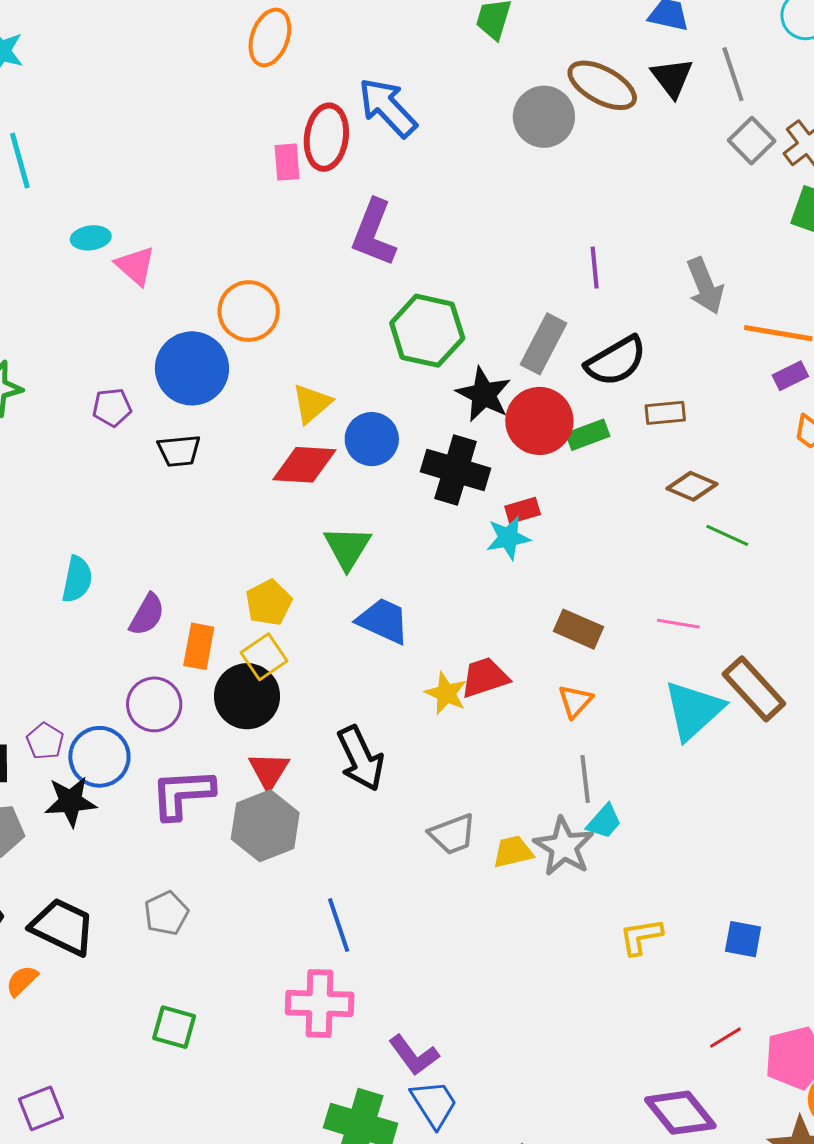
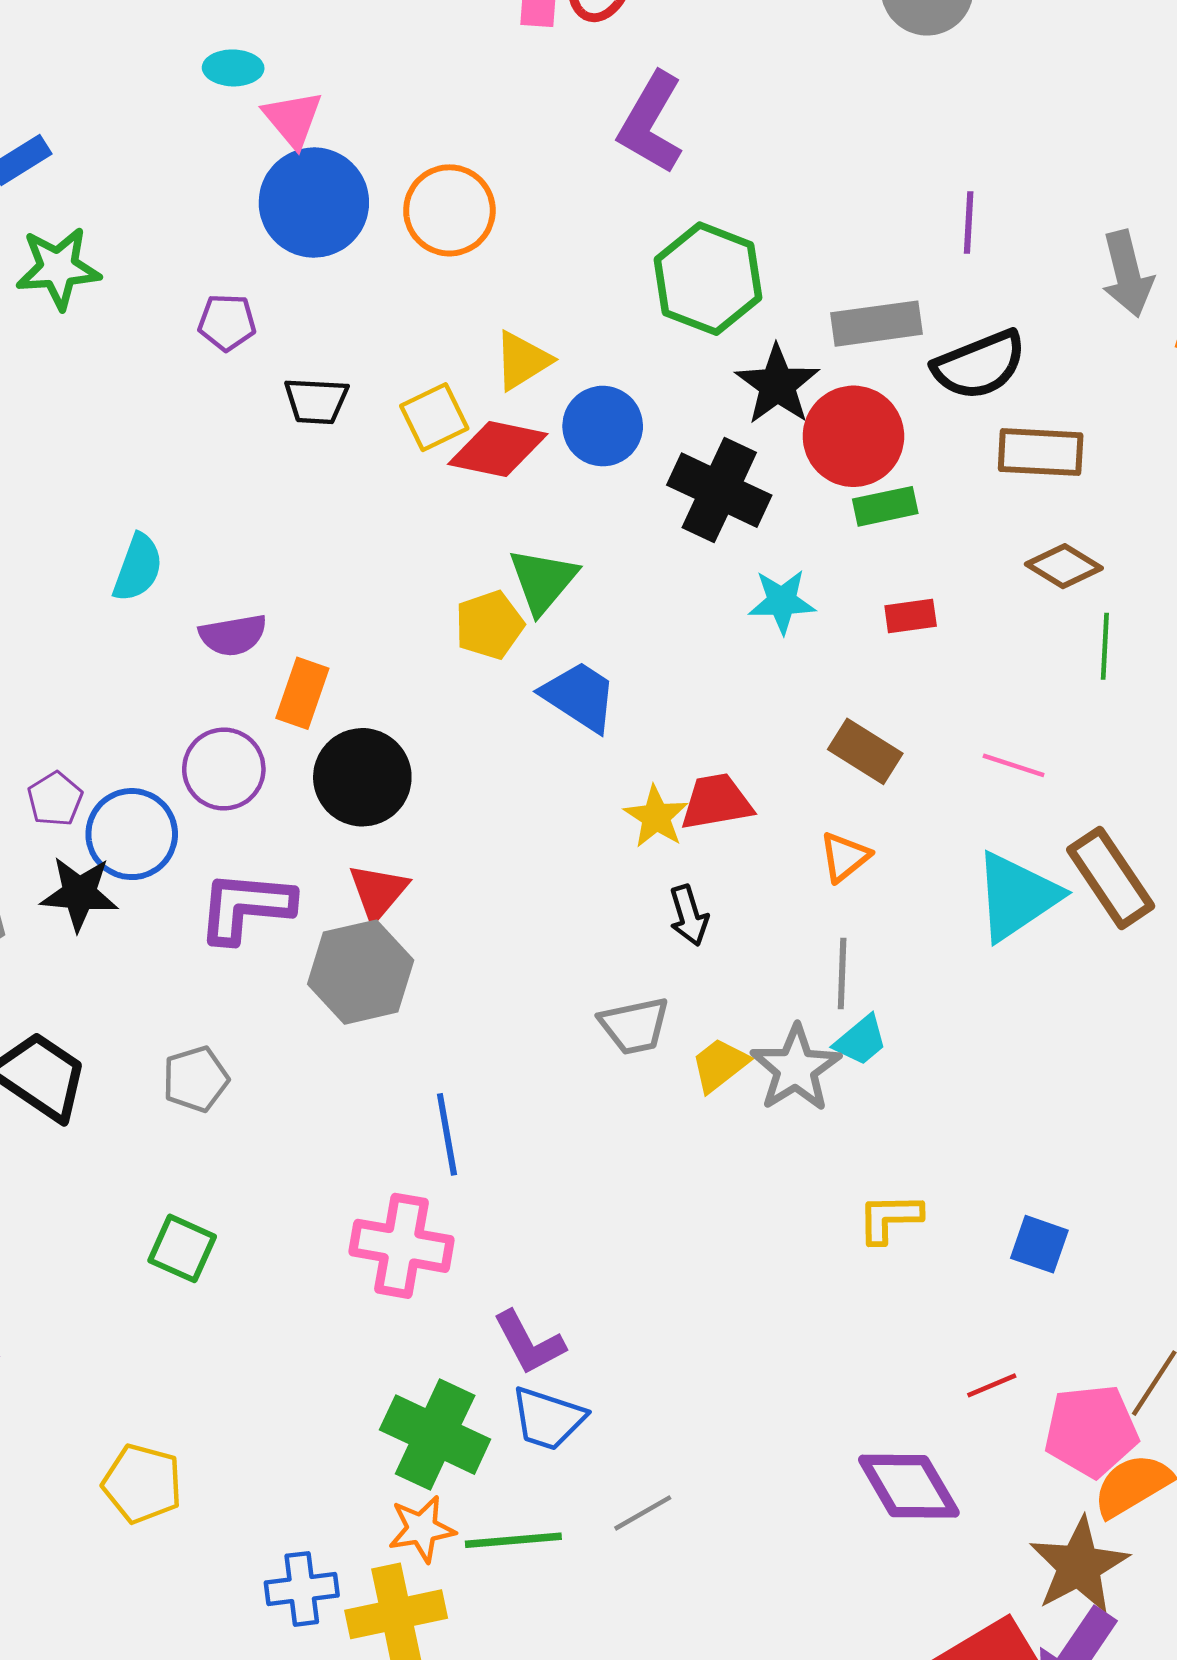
gray rectangle: (543, 344) -> (876, 324), turned 46
blue circle: (192, 368) -> (314, 203), moved
brown rectangle: (665, 413) -> (1041, 452), size x1.4
green rectangle: (588, 435) -> (885, 506), moved
red rectangle: (523, 510) -> (911, 616), moved
green line: (727, 535) -> (1105, 646), turned 60
yellow pentagon: (269, 603) -> (489, 625), moved
purple semicircle: (147, 615) -> (233, 635), turned 42
yellow square: (264, 657) -> (434, 417), moved
black arrow: (361, 758) -> (689, 915), moved, size x0.6
yellow trapezoid: (513, 852) -> (720, 1065), turned -33
blue trapezoid: (434, 1104) -> (548, 1419), turned 132

